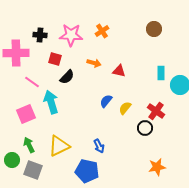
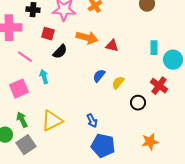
orange arrow: (94, 63) -> (87, 38), size x1.5
cyan arrow: (51, 102) -> (44, 77), size x0.6
red cross: (156, 111) -> (159, 86), moved
gray square: (33, 170) -> (26, 145), turned 36
blue pentagon: (87, 171) -> (103, 146), moved

